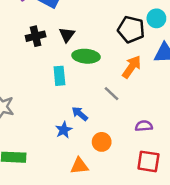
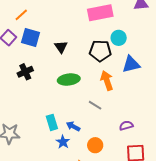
black triangle: (67, 35) -> (61, 47), moved
orange arrow: (132, 67) -> (107, 81), turned -42
cyan rectangle: (59, 76) -> (52, 122), moved

